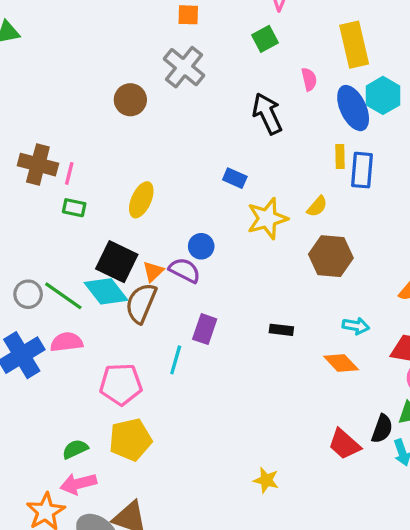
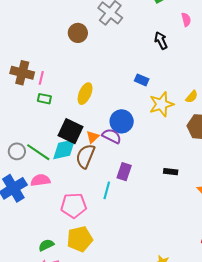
black arrow: (267, 114) -> (161, 41), size x0.7
blue circle: (201, 246) -> (122, 121), size x1.5
cyan diamond: (106, 291) -> (64, 149), turned -64

